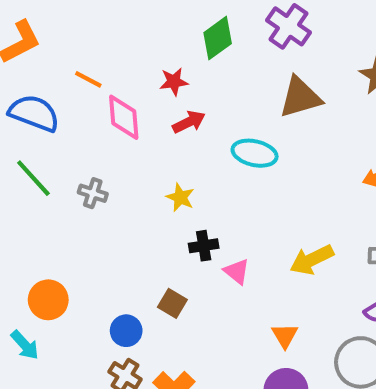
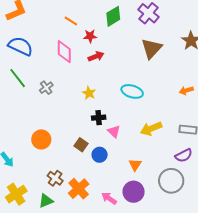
orange line: (88, 79) -> (71, 21), moved
brown triangle: (300, 97) -> (152, 48), turned -35
cyan ellipse: (255, 153) -> (132, 91), moved
gray cross: (93, 193) -> (46, 88), turned 32
orange circle: (48, 300) -> (41, 139), moved
blue circle: (126, 331) -> (100, 155), moved

